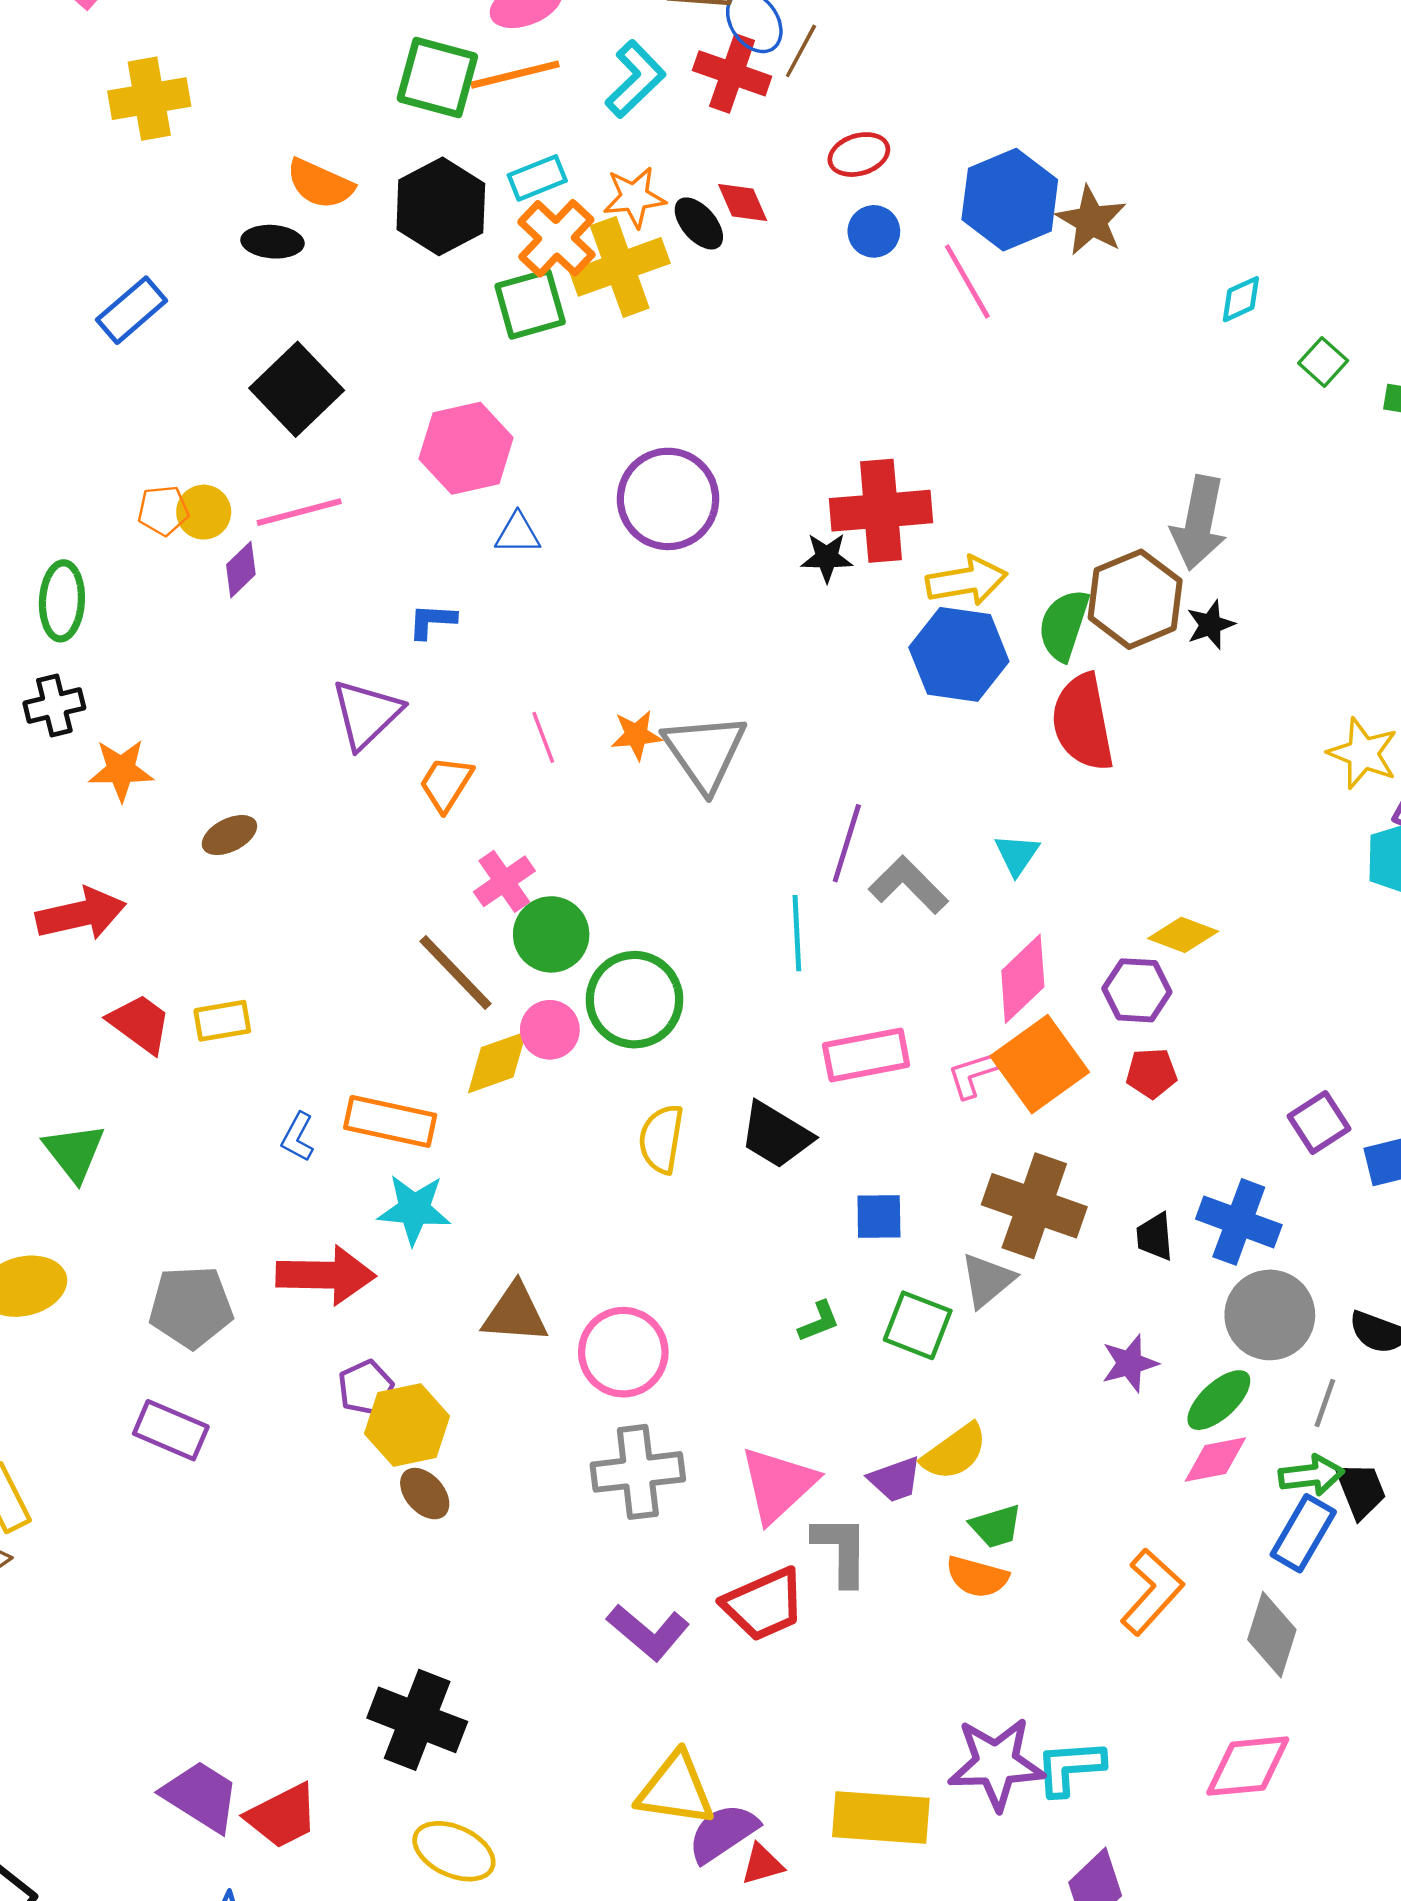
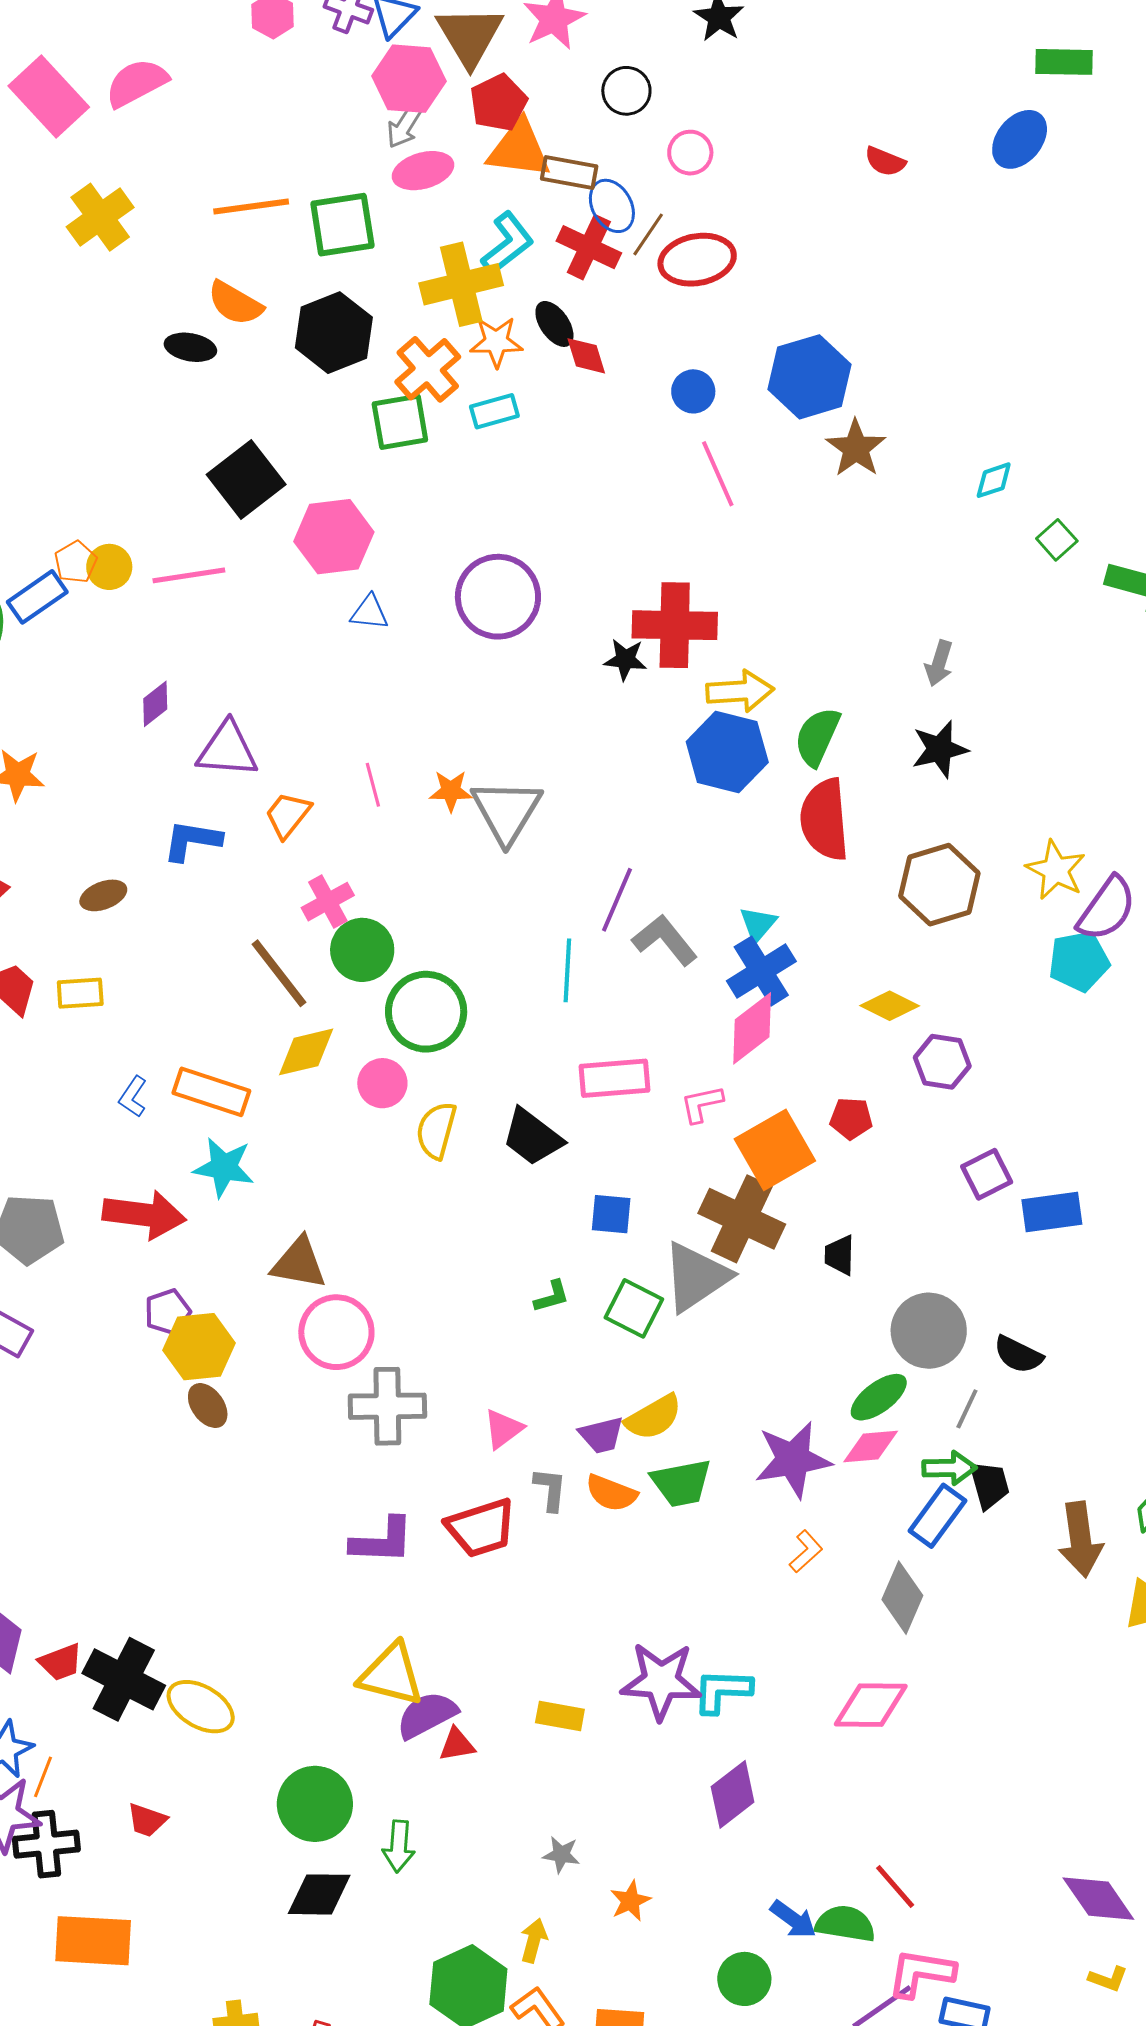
orange line: (515, 75) -> (251, 206), moved
green square: (437, 78) -> (342, 225), turned -30
yellow cross: (149, 99) -> (100, 217), turned -32
red ellipse: (859, 155) -> (697, 260), moved, size x1.5
cyan rectangle: (537, 178) -> (494, 411), moved
brown star: (1091, 221) -> (856, 448), moved
black ellipse: (699, 223) -> (554, 324), moved
yellow cross: (620, 267) -> (461, 284), moved
pink line: (967, 281) -> (718, 474), moved
blue rectangle: (132, 310) -> (37, 597), moved
black square: (297, 389) -> (246, 480), moved
orange pentagon: (163, 511) -> (76, 562), turned -30
gray arrow: (1199, 523) -> (939, 663), size x0.6
purple diamond: (241, 570) -> (155, 704), moved
brown hexagon: (1135, 599) -> (939, 885), moved
blue L-shape: (432, 621) -> (192, 841), moved, size x1.4
black star: (1210, 625) -> (940, 749), size x1.4
purple triangle: (366, 714) -> (227, 750), turned 42
brown ellipse: (229, 835) -> (103, 895), moved
purple hexagon: (1137, 990) -> (942, 1062), moved
pink circle: (550, 1030) -> (382, 1083), moved
orange square: (1040, 1064) -> (775, 1150), moved
blue cross: (1239, 1222) -> (761, 971), moved, turned 32
gray triangle: (987, 1280) -> (696, 1277), size x1.5
pink circle: (623, 1352) -> (336, 1332), moved
purple star: (1130, 1363) -> (793, 1460), moved, size x1.6
pink triangle: (778, 1484) -> (503, 1429), size x0.6
green trapezoid: (996, 1526) -> (681, 1483), size x1.4
gray L-shape: (841, 1550) -> (550, 1489), size x0.7
orange semicircle: (977, 1577) -> (611, 1493), moved
orange L-shape: (1152, 1592) -> (806, 1551), size x0.6
purple L-shape: (648, 1632) -> (382, 1541), turned -44
black cross: (417, 1720) -> (124, 1679), moved
red trapezoid: (282, 1816) -> (61, 1662), size x0.7
yellow rectangle: (881, 1818) -> (560, 1716), size x0.6

